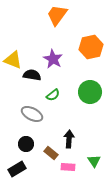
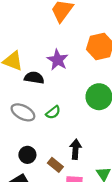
green semicircle: (53, 95) -> (53, 112), moved
gray ellipse: (32, 114) -> (23, 112), moved

